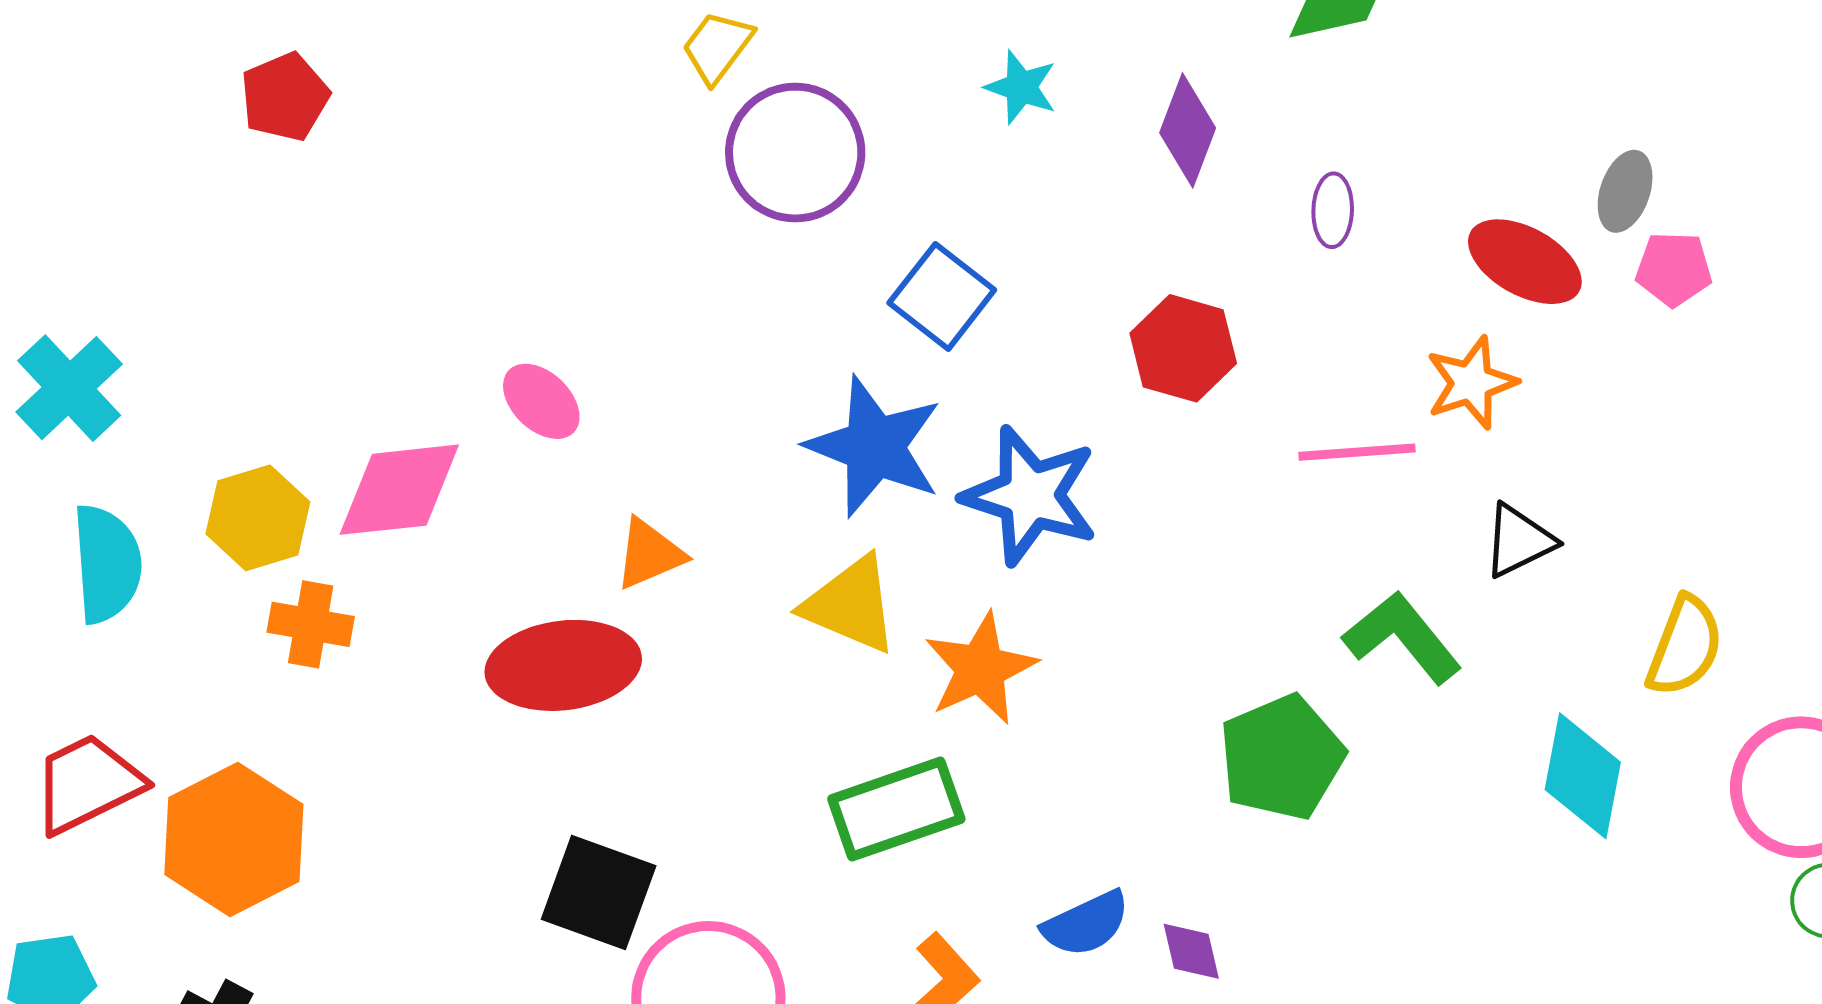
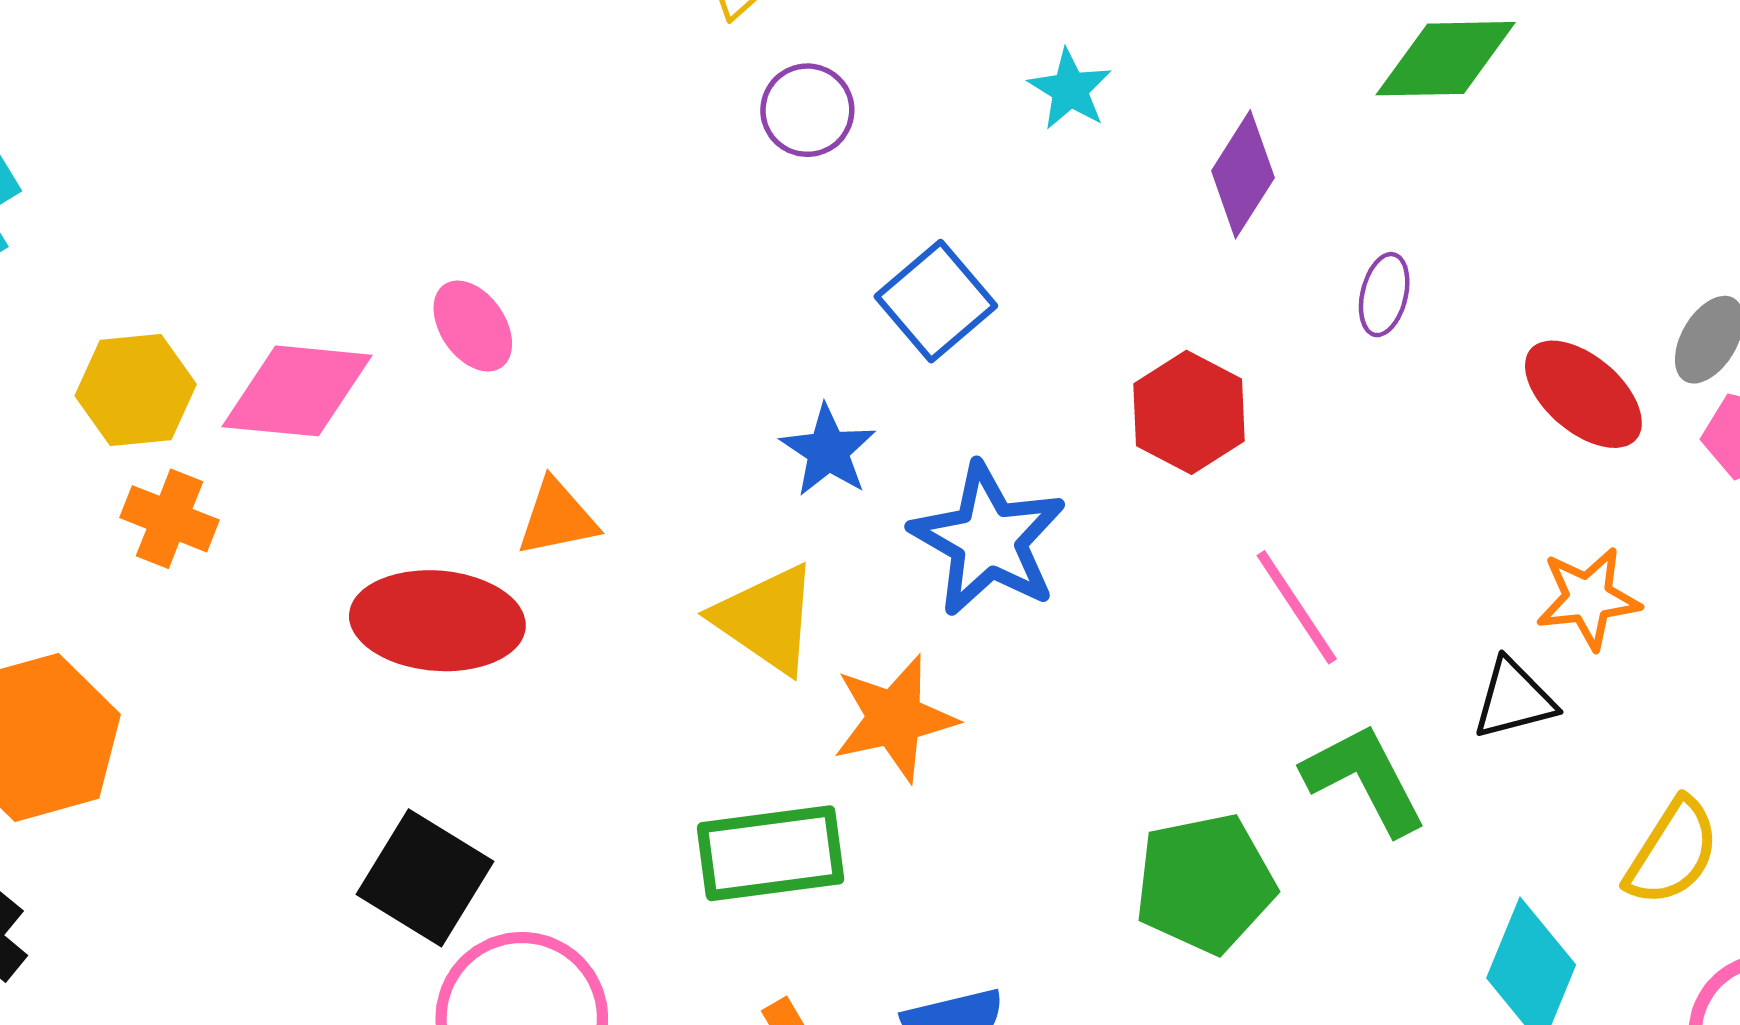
purple circle: (795, 153) -> (807, 110), size x0.6
orange star: (1471, 383) -> (1588, 598), moved
blue star: (874, 447) -> (828, 451), size x0.6
pink line: (1357, 452) -> (1297, 607), moved, turned 49

